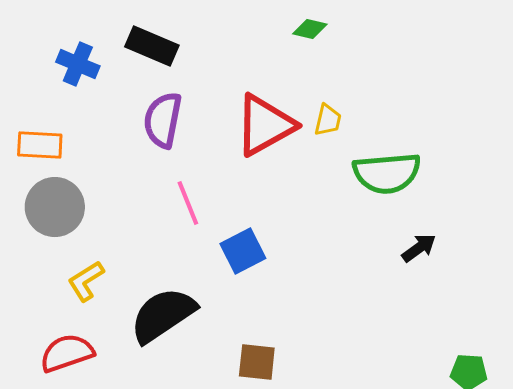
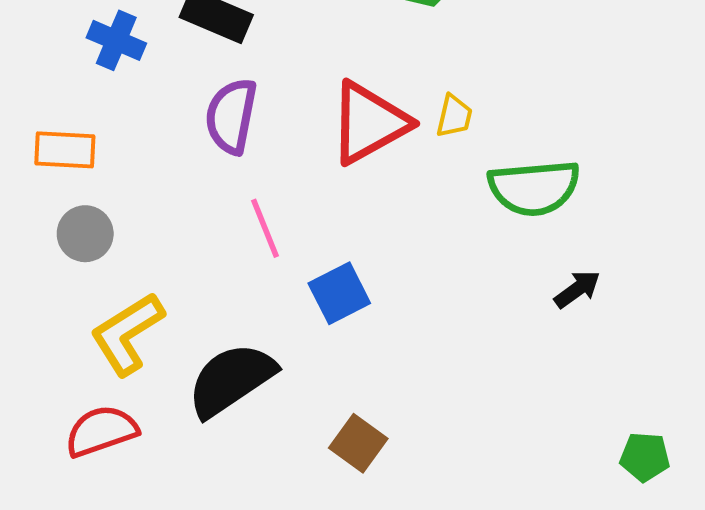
gray circle: (55, 207) -> (85, 234), size x0.7
yellow L-shape: (86, 281) -> (127, 334), size x1.5
brown square: (257, 362) -> (358, 443), turned 30

